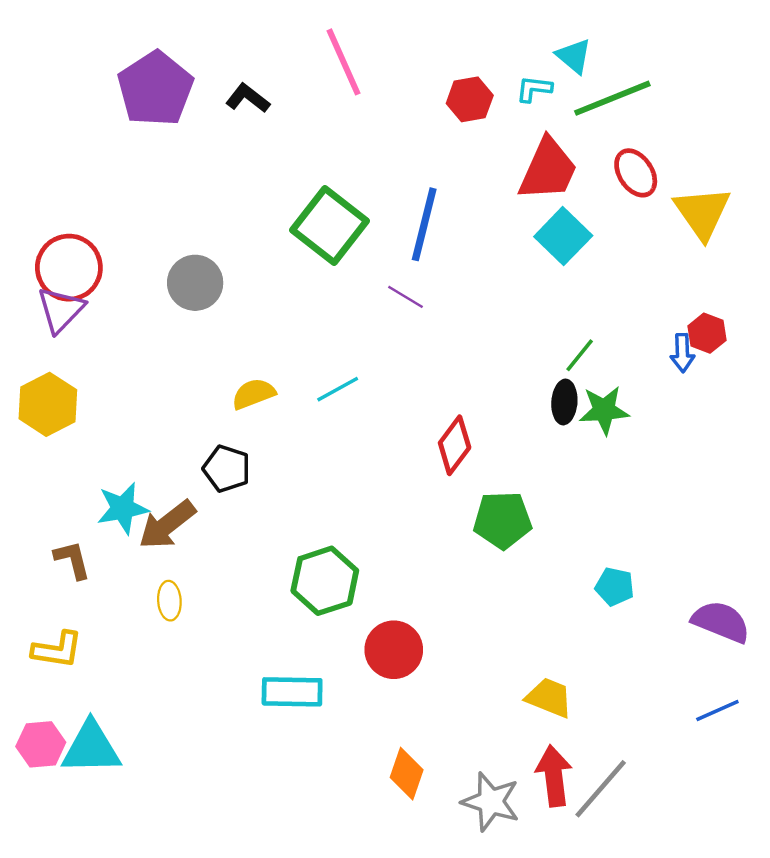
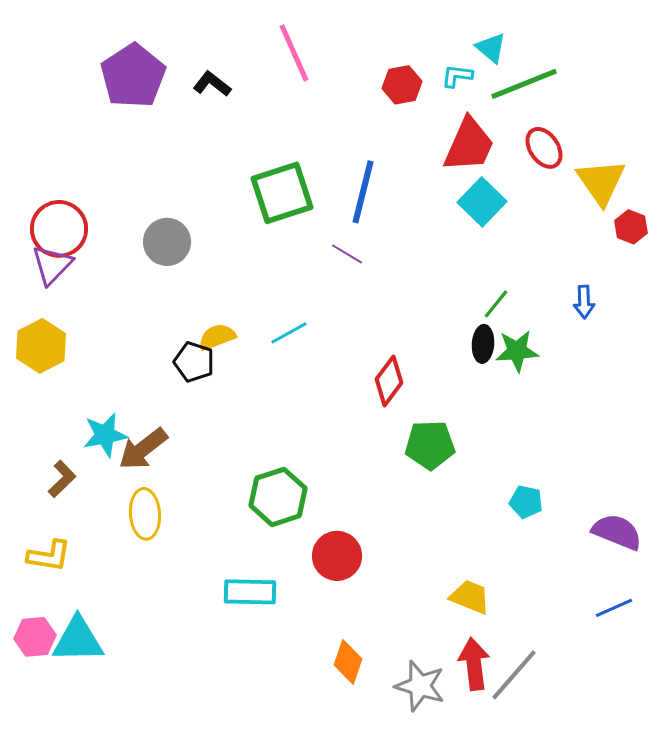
green square: (329, 226) -> (282, 193), turned 34
red hexagon: (707, 333) -> (631, 227), moved
black pentagon: (227, 469) -> (194, 362), moved
brown L-shape: (72, 560) -> (62, 479), turned 60
yellow ellipse: (169, 601) -> (145, 514), size x1.5

